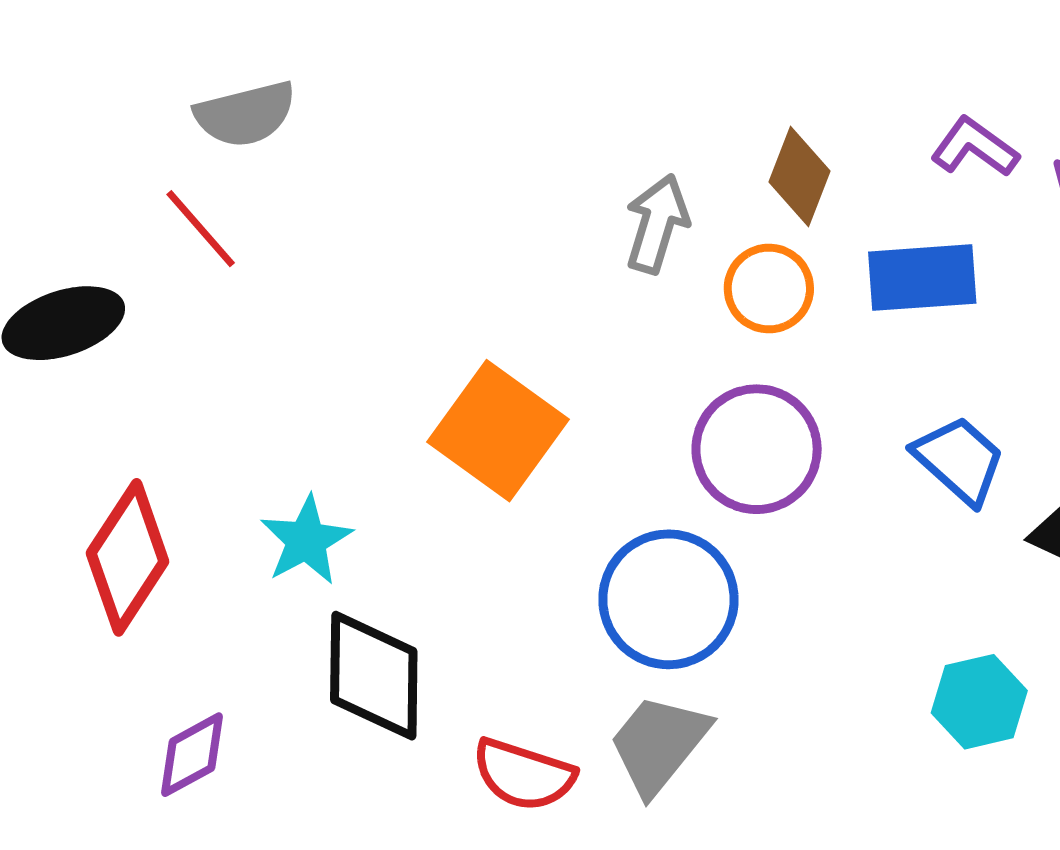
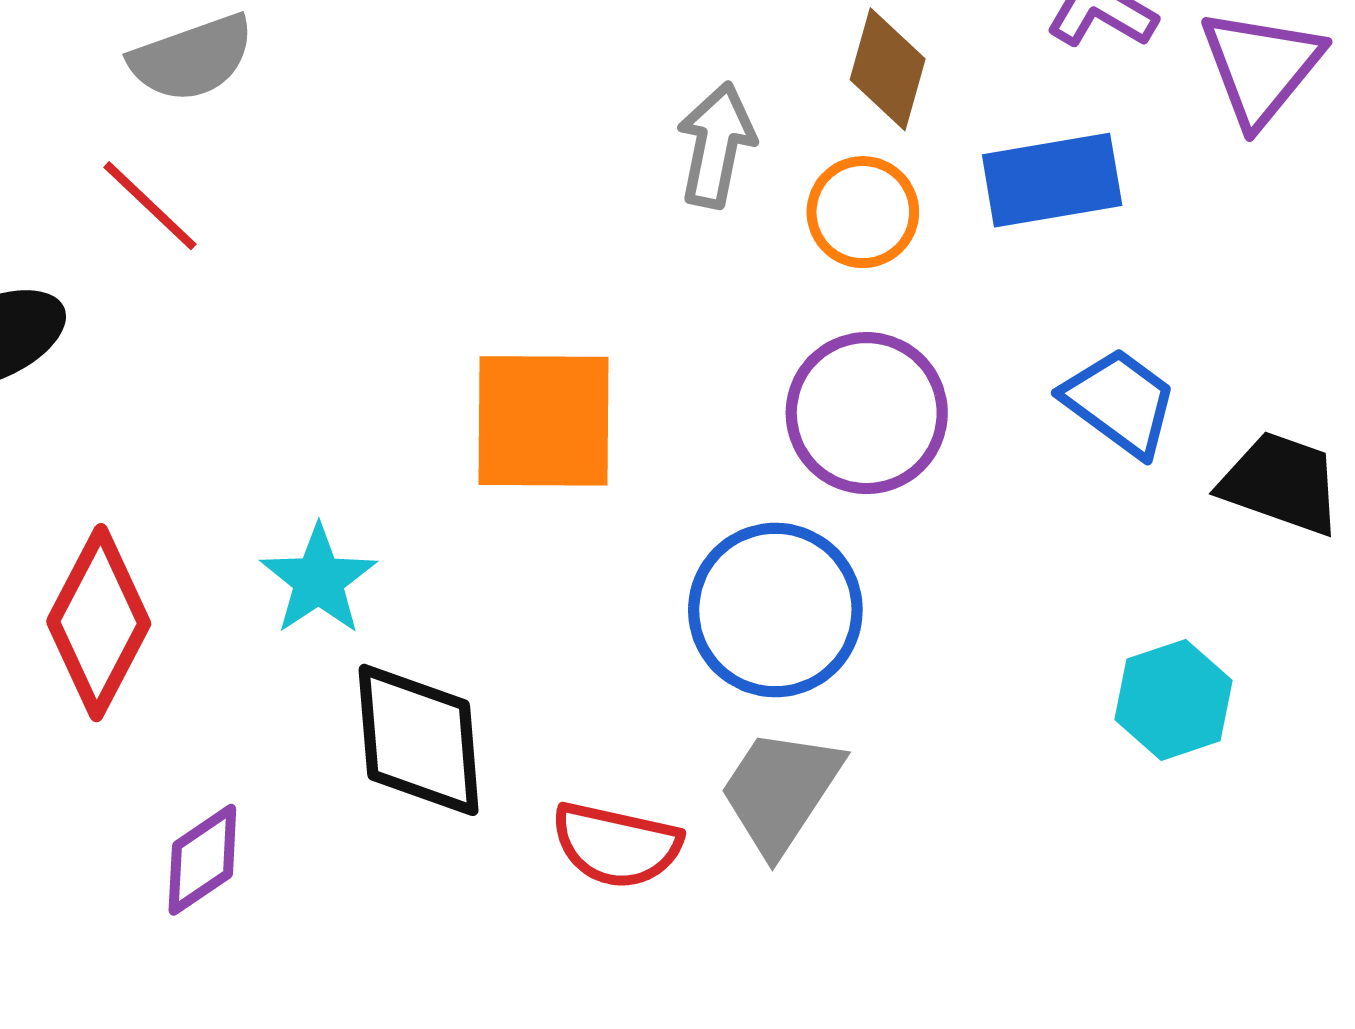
orange square: (498, 431) -> (543, 421), turned -30

